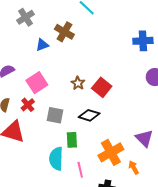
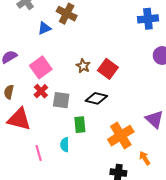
red cross: (28, 105) -> (41, 91), moved
cyan semicircle: (56, 159) -> (65, 145), size x0.6
orange arrow: (134, 167) -> (145, 158), moved
pink line: (80, 170) -> (39, 153), moved

